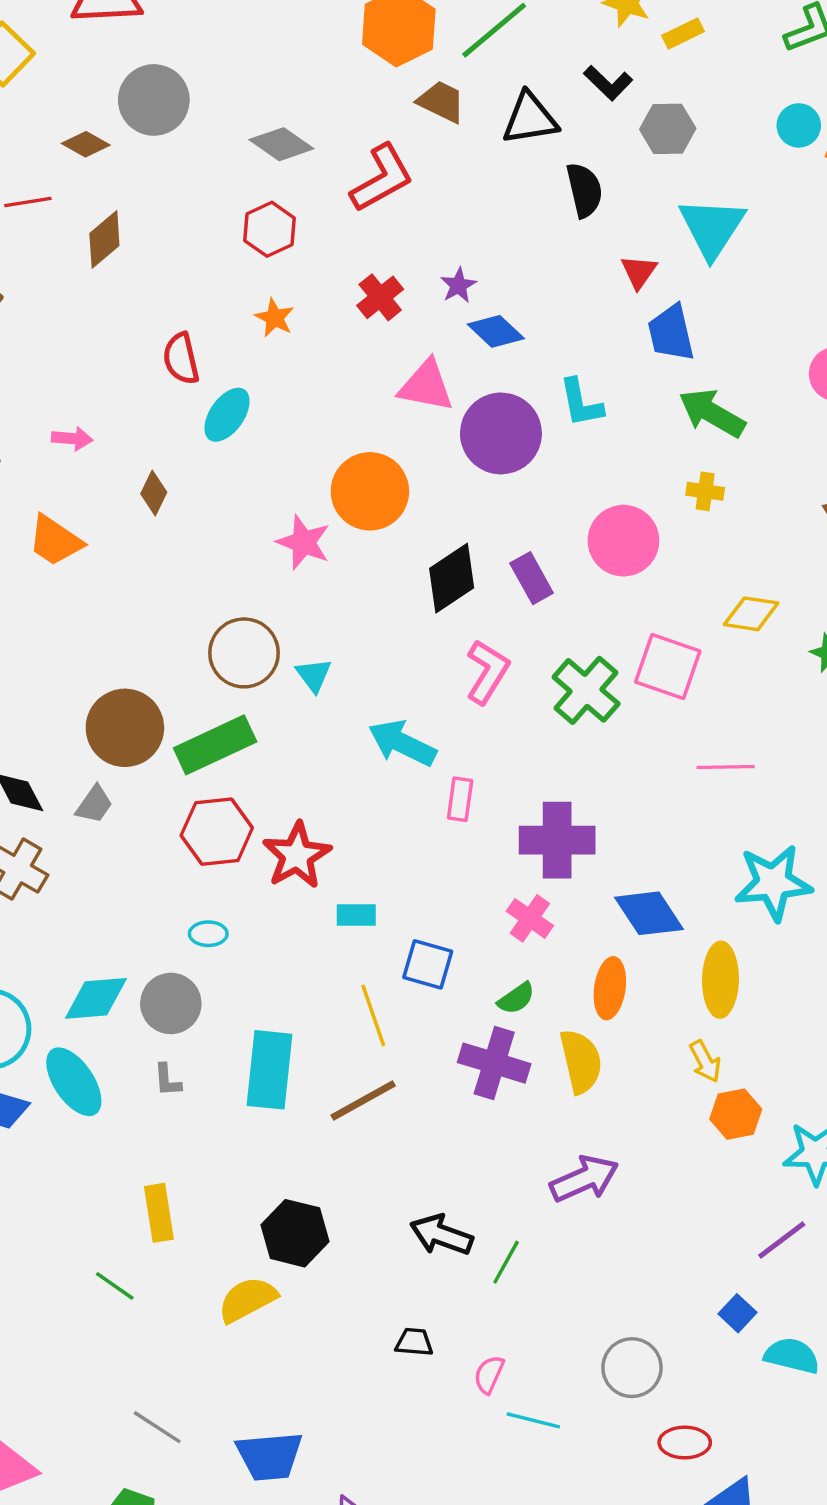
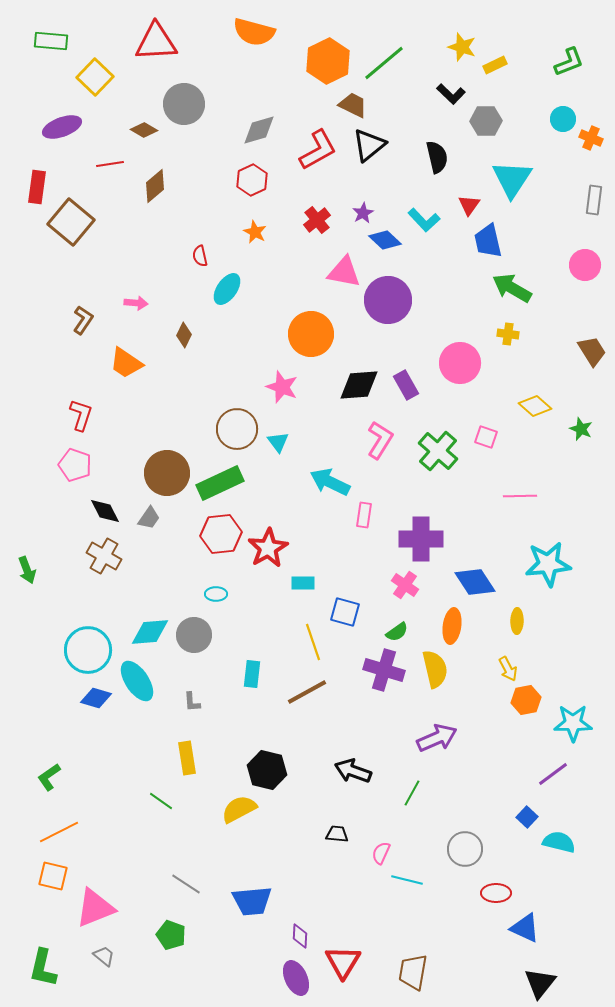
black triangle: (530, 119) -> (369, 145), moved, turned -30
gray diamond: (281, 144) -> (259, 130), turned -51
red semicircle: (181, 359) -> (200, 256), size x0.7
cyan L-shape: (581, 403) -> (424, 220), moved, turned -32
pink star: (304, 542) -> (282, 387), moved
black diamond: (452, 578) -> (359, 385), turned 30
yellow diamond: (751, 614) -> (535, 406), turned 32
pink square: (668, 667) -> (486, 437), size x0.6
yellow ellipse: (720, 980) -> (517, 621), size x0.6
cyan rectangle: (270, 1070) -> (252, 674), size x0.6
gray L-shape: (167, 1080) -> (192, 702), moved
green line: (506, 1262) -> (412, 793), moved

